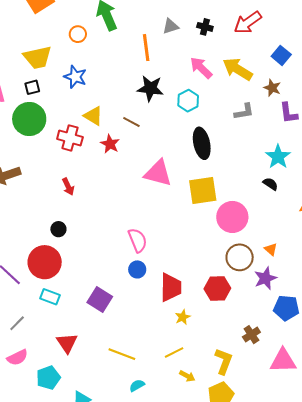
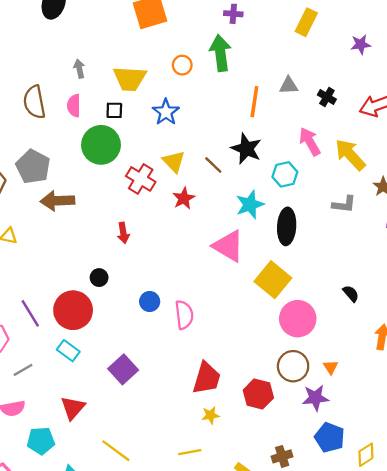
brown line: (131, 122) -> (213, 165), moved
cyan star: (278, 157) -> (250, 205), moved
yellow square: (203, 191) -> (273, 280), turned 32
blue circle: (137, 269) -> (150, 301), moved
yellow line: (122, 354) -> (116, 451), moved

